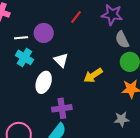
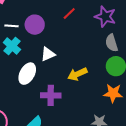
white triangle: (61, 60) -> (48, 54), turned 42
purple cross: (62, 108) -> (51, 95), moved

